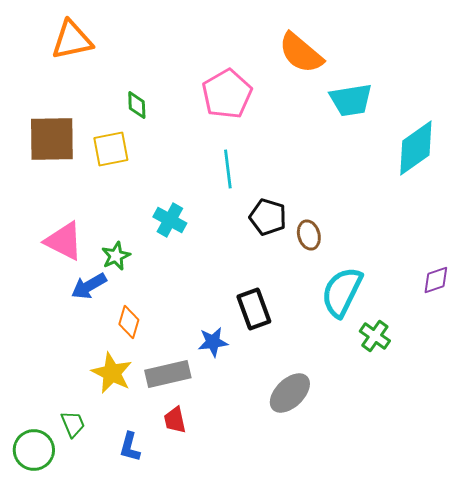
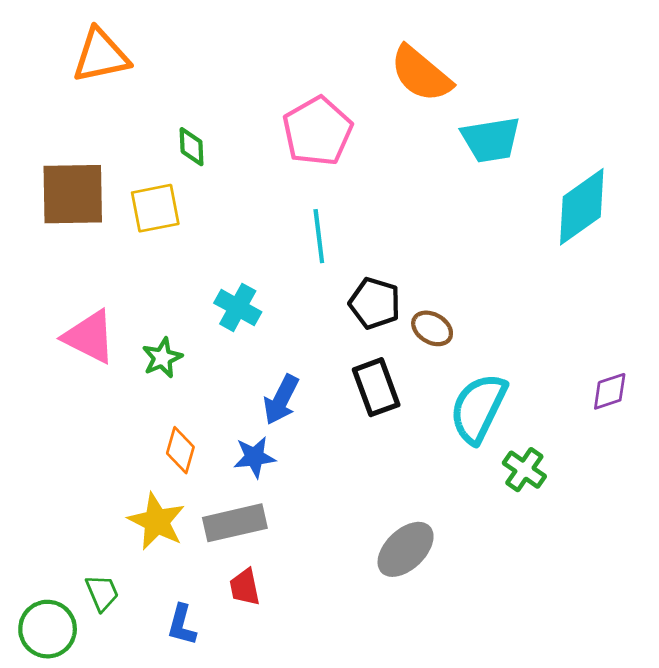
brown ellipse: (309, 235) -> (432, 328), turned -44
blue arrow: (89, 286) -> (281, 400), moved, turned -33
black rectangle: (254, 309) -> (376, 387), moved
blue star: (213, 342) -> (255, 457), moved

